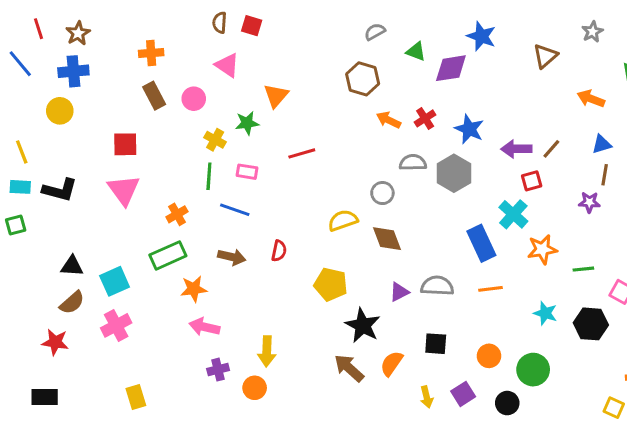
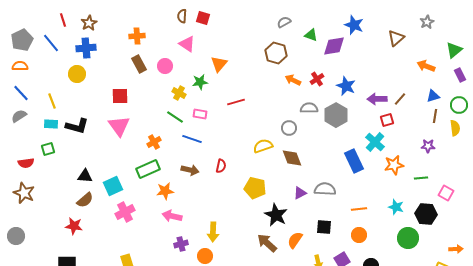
green line: (209, 176) -> (175, 117), turned -60
purple star: (589, 202) -> (428, 146), moved
orange line: (490, 289) -> (359, 209), moved
pink cross: (116, 325) -> (125, 212), moved
green circle: (533, 370) -> (408, 238), moved

